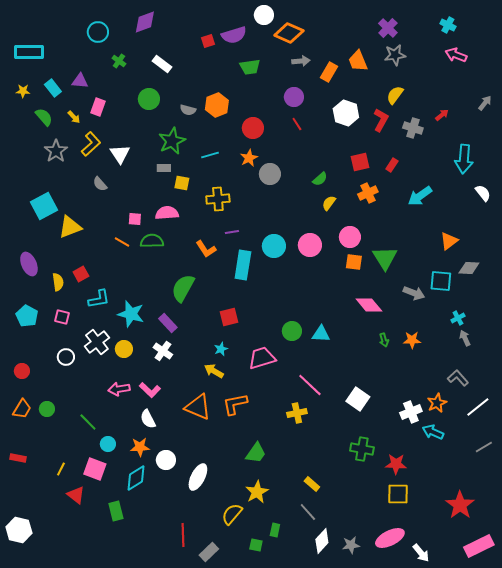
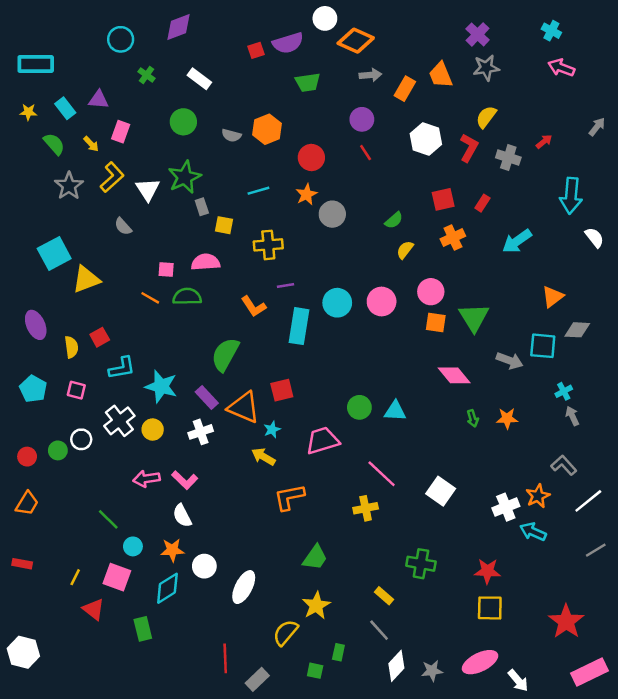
green star: (172, 141) -> (185, 177), moved
gray rectangle: (164, 168) -> (202, 207), turned 72
white cross: (163, 351) -> (201, 432), turned 36
orange triangle: (198, 407) -> (244, 407), moved
green circle: (47, 409) -> (58, 450), moved
green cross: (362, 449) -> (421, 564), moved

